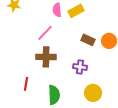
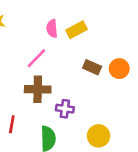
purple cross: (80, 67) -> (65, 109), moved

